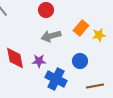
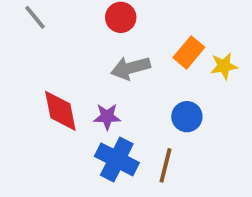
blue cross: (56, 79) -> (117, 159), moved
brown line: (95, 86) -> (166, 165), moved, turned -66

